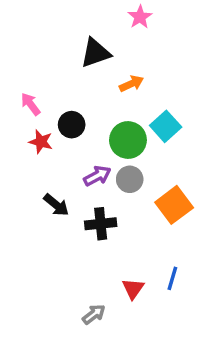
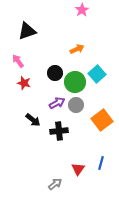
black triangle: (96, 53) -> (27, 31), moved
black circle: (72, 125) -> (55, 73), moved

